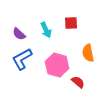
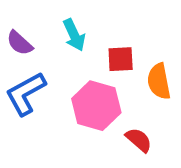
red square: (71, 23) -> (121, 59), moved

